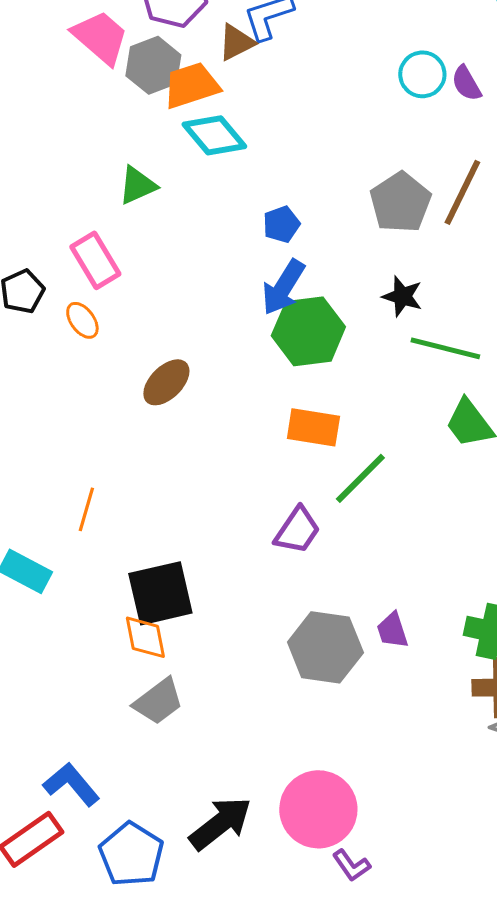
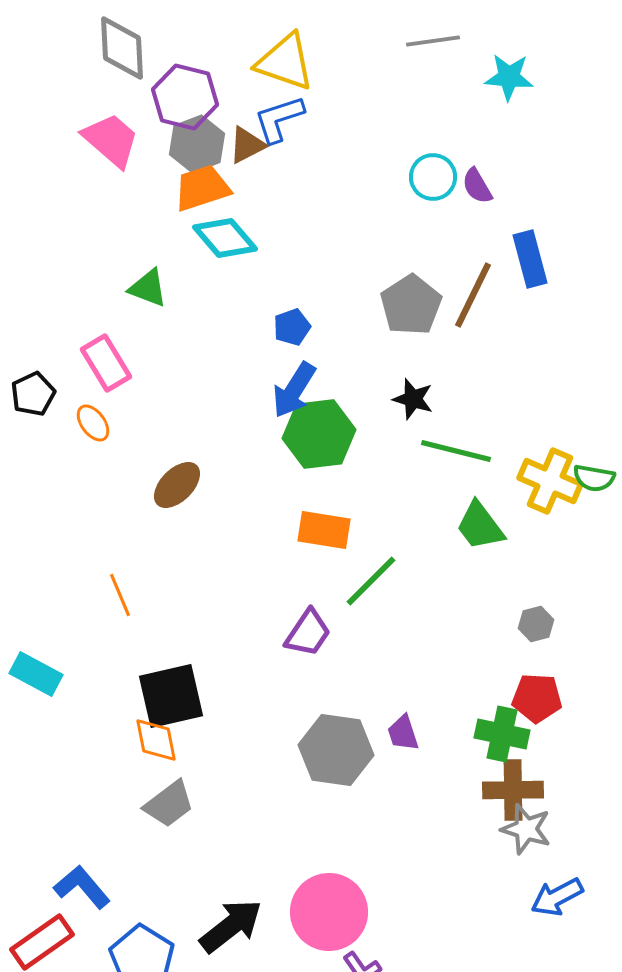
gray hexagon: (153, 65) -> (197, 144), moved
green triangle: (137, 185) -> (148, 288), turned 45
orange line: (86, 509) -> (120, 595), moved, turned -39

